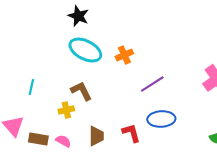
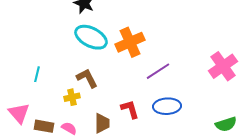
orange cross: (124, 55) -> (130, 42), size x1.6
red L-shape: (131, 133) -> (130, 109), moved

